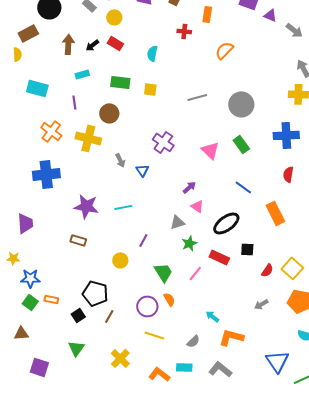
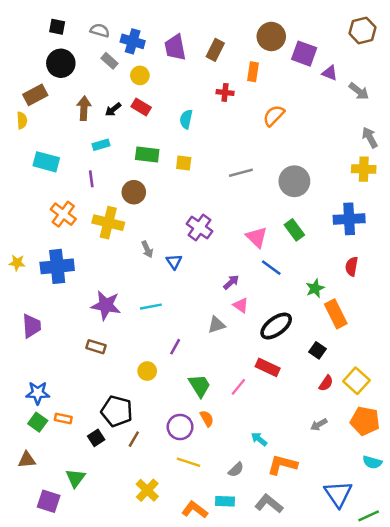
blue line: (243, 187) -> (271, 268), moved
green star: (189, 243) -> (315, 288), moved
black square: (247, 249) -> (318, 350), moved, turned 32
yellow star: (13, 258) -> (17, 263), moved
green triangle: (76, 348) -> (75, 478), moved

